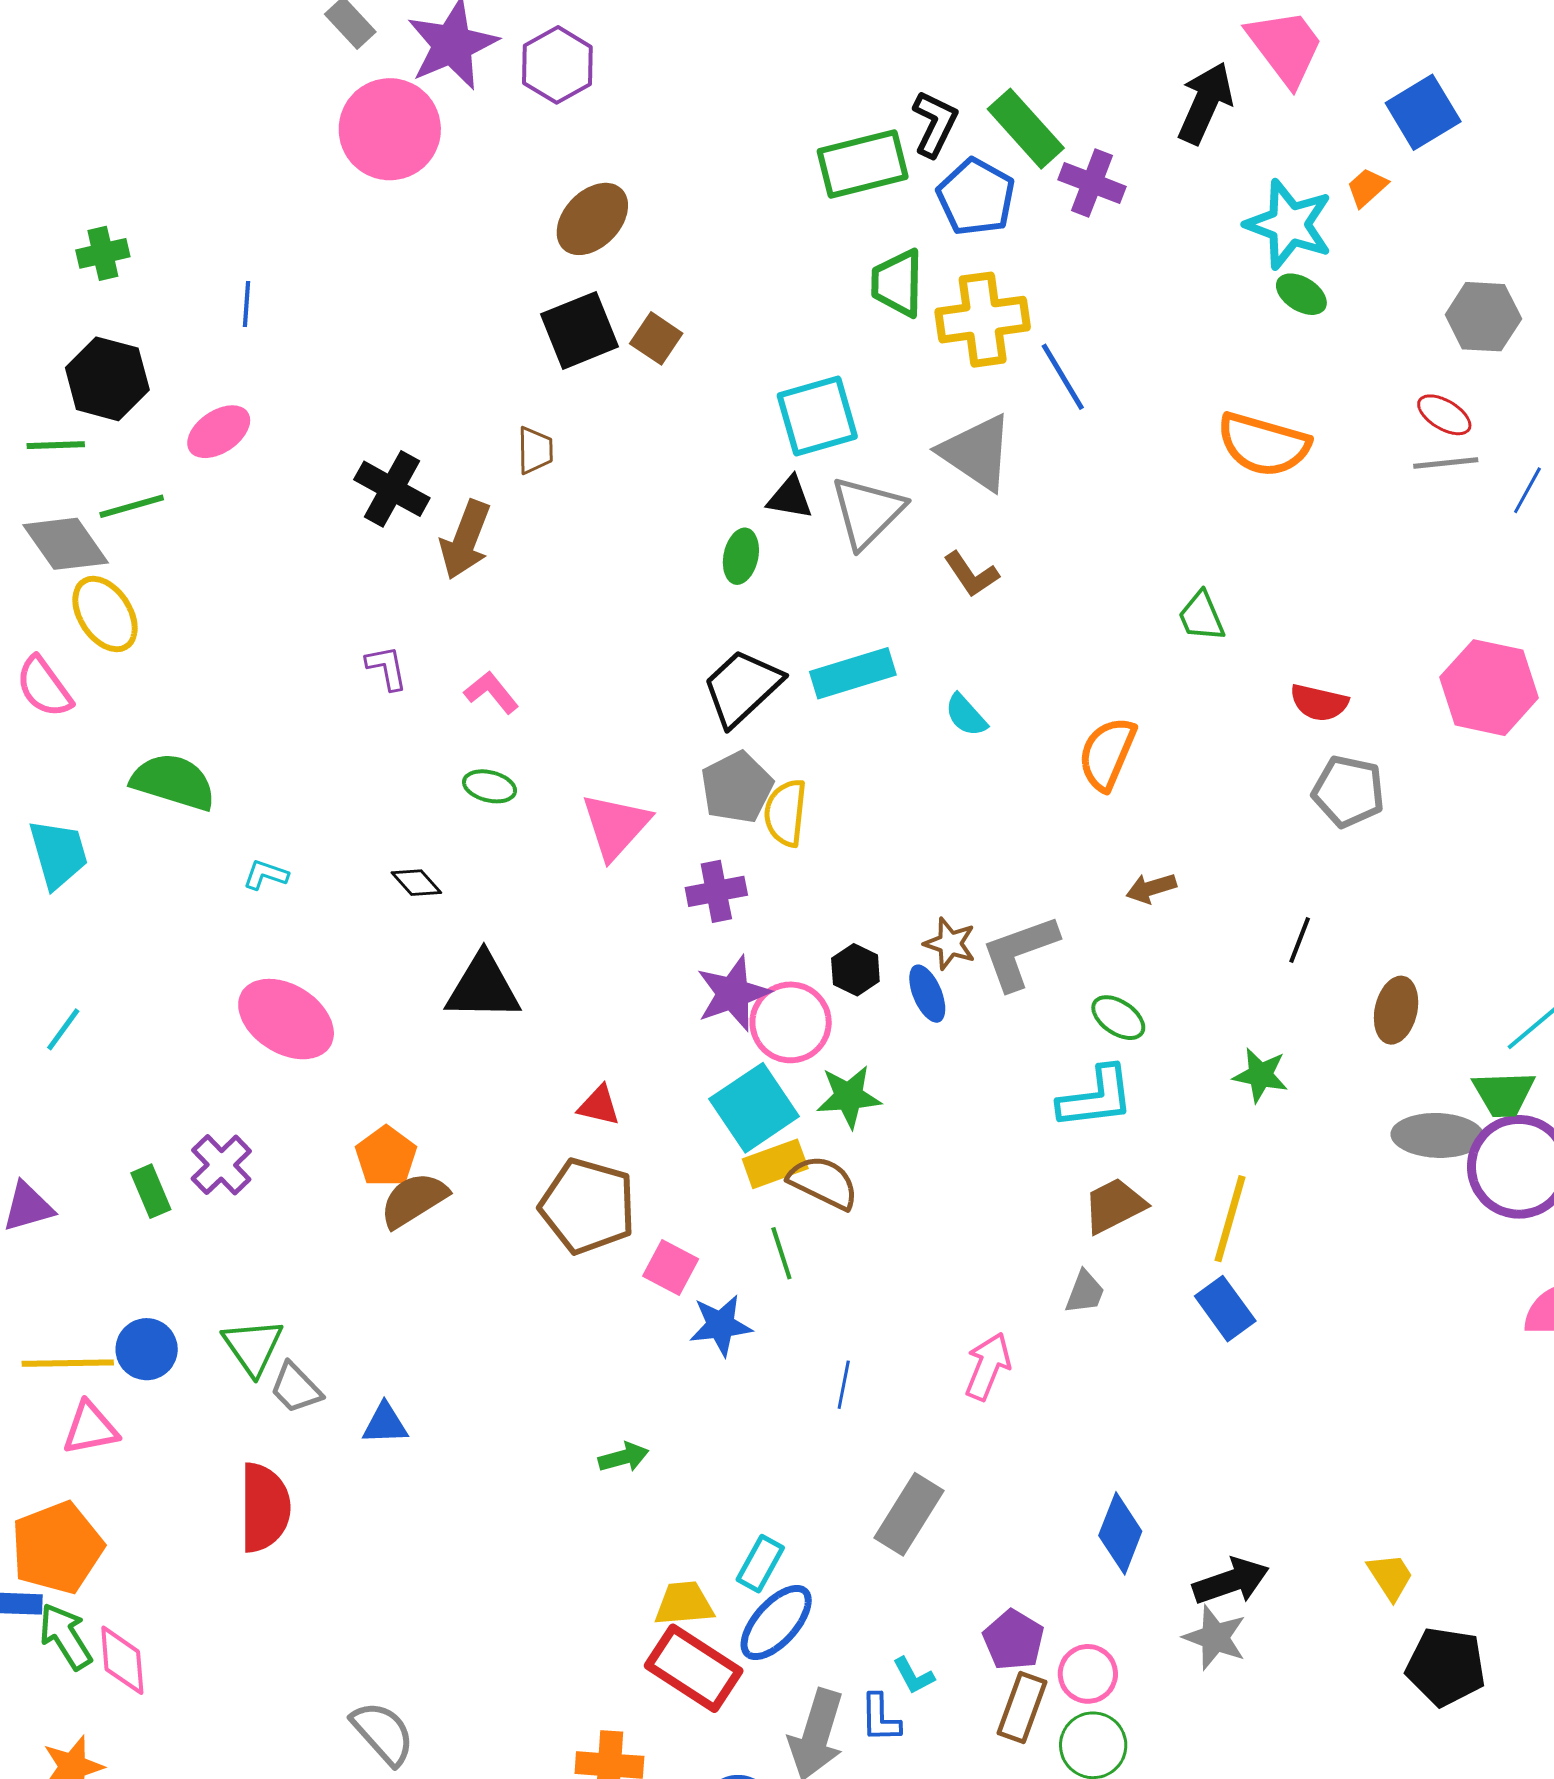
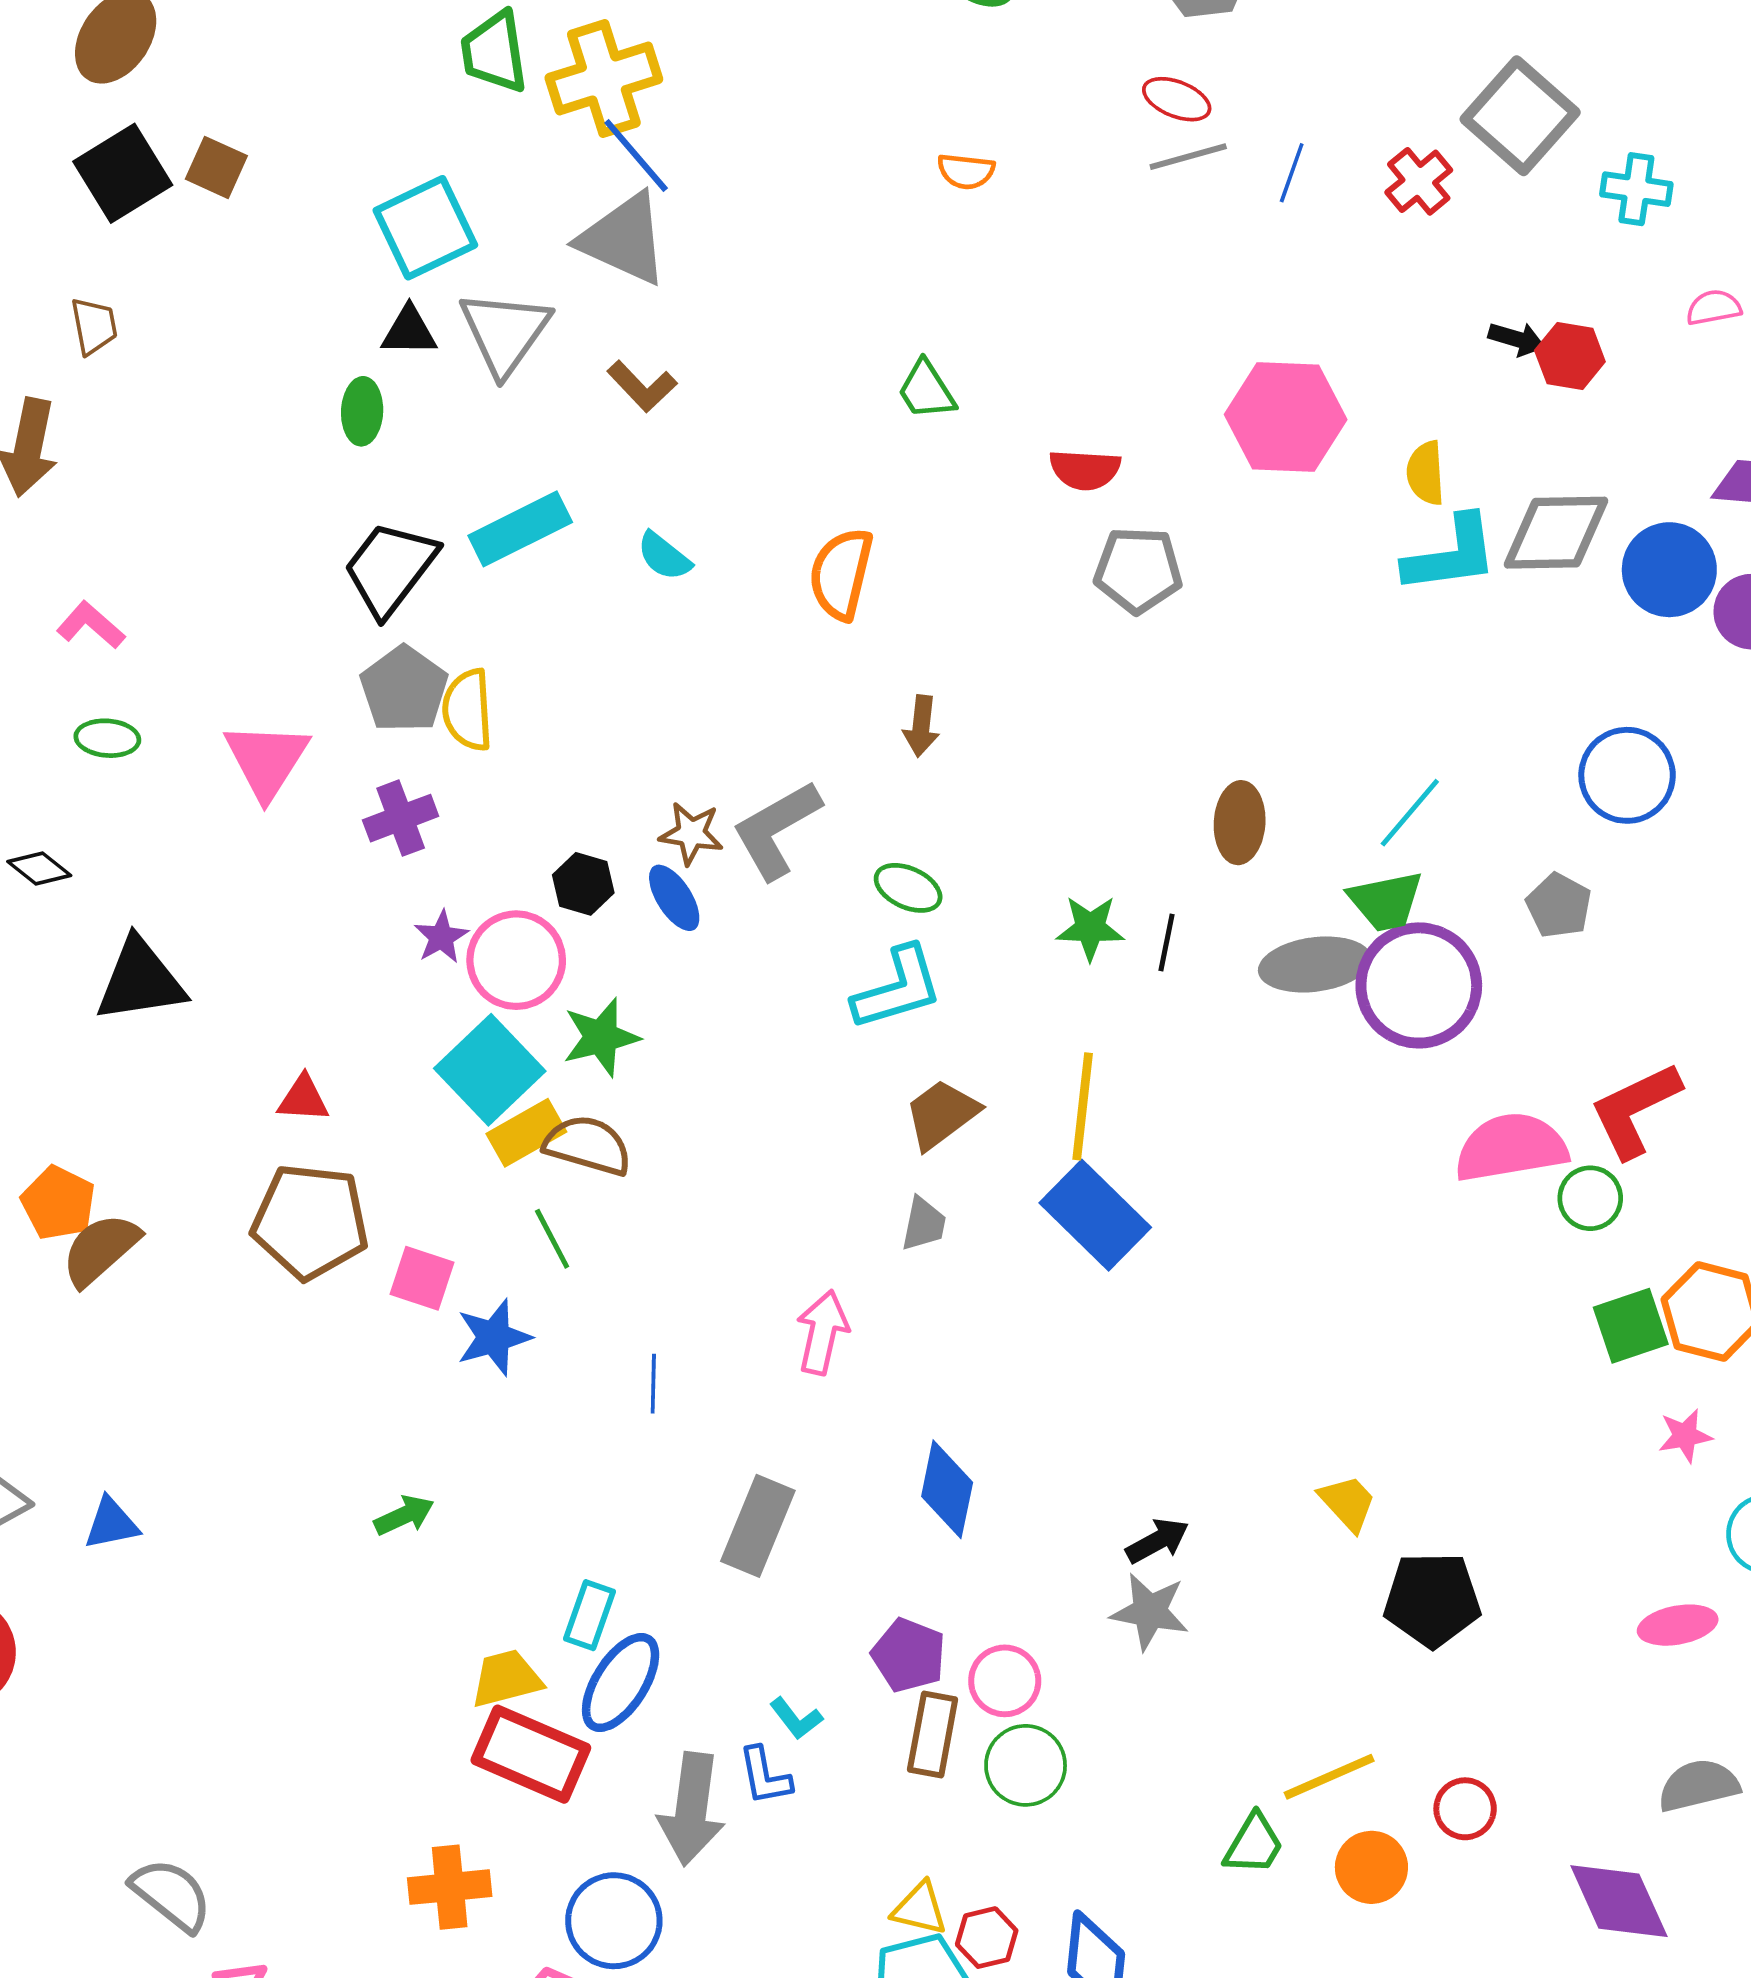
blue line: (1063, 377) -> (636, 156), moved
orange semicircle: (1263, 444) -> (966, 171), size x0.5
brown arrow: (1151, 888) -> (921, 726), turned -57
black line: (1300, 940) -> (1167, 942), moved
purple star: (733, 993) -> (441, 937), size x0.6
blue rectangle: (1225, 1309) -> (1095, 1215), size x1.4
blue diamond: (1120, 1533) -> (947, 1489), moved
black arrow: (1231, 1581) -> (1157, 1541), size x0.7

